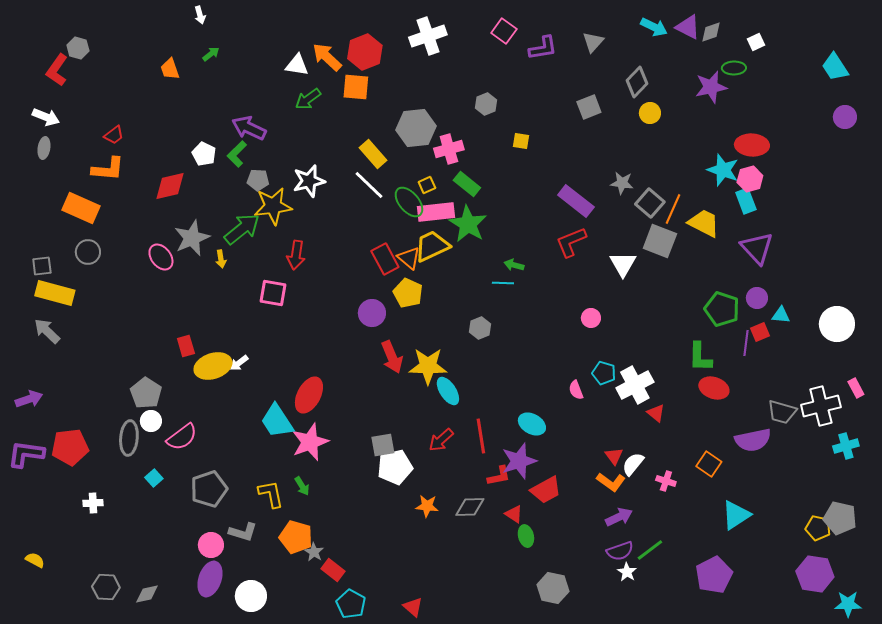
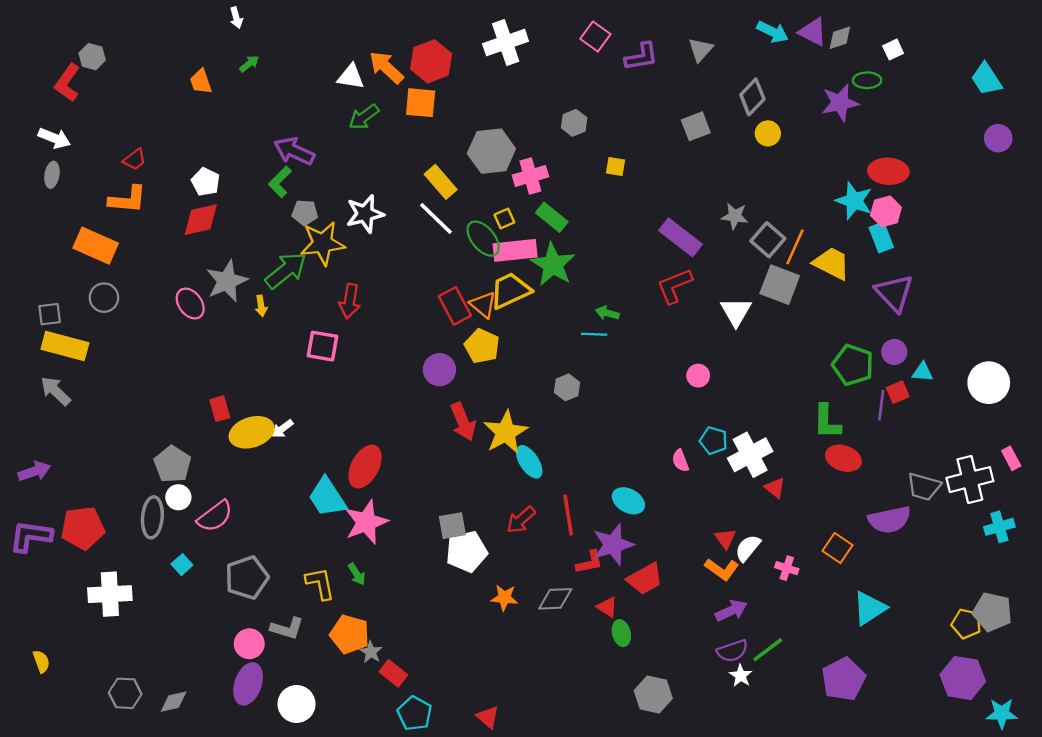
white pentagon: (204, 154) -> (206, 182), moved
yellow star: (428, 366) -> (506, 432), turned -30
white cross: (93, 503) -> (110, 594), size x1.8
yellow semicircle: (35, 560) -> (41, 661), turned 42

